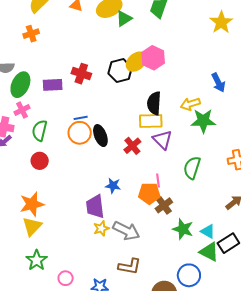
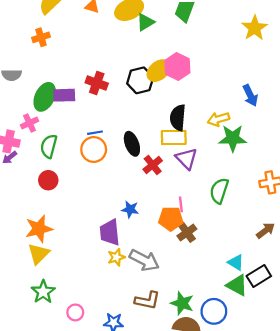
green ellipse: (20, 85) -> (45, 97), moved
black ellipse: (100, 136) -> (132, 144), moved
green star: (183, 229) -> (182, 303), moved

